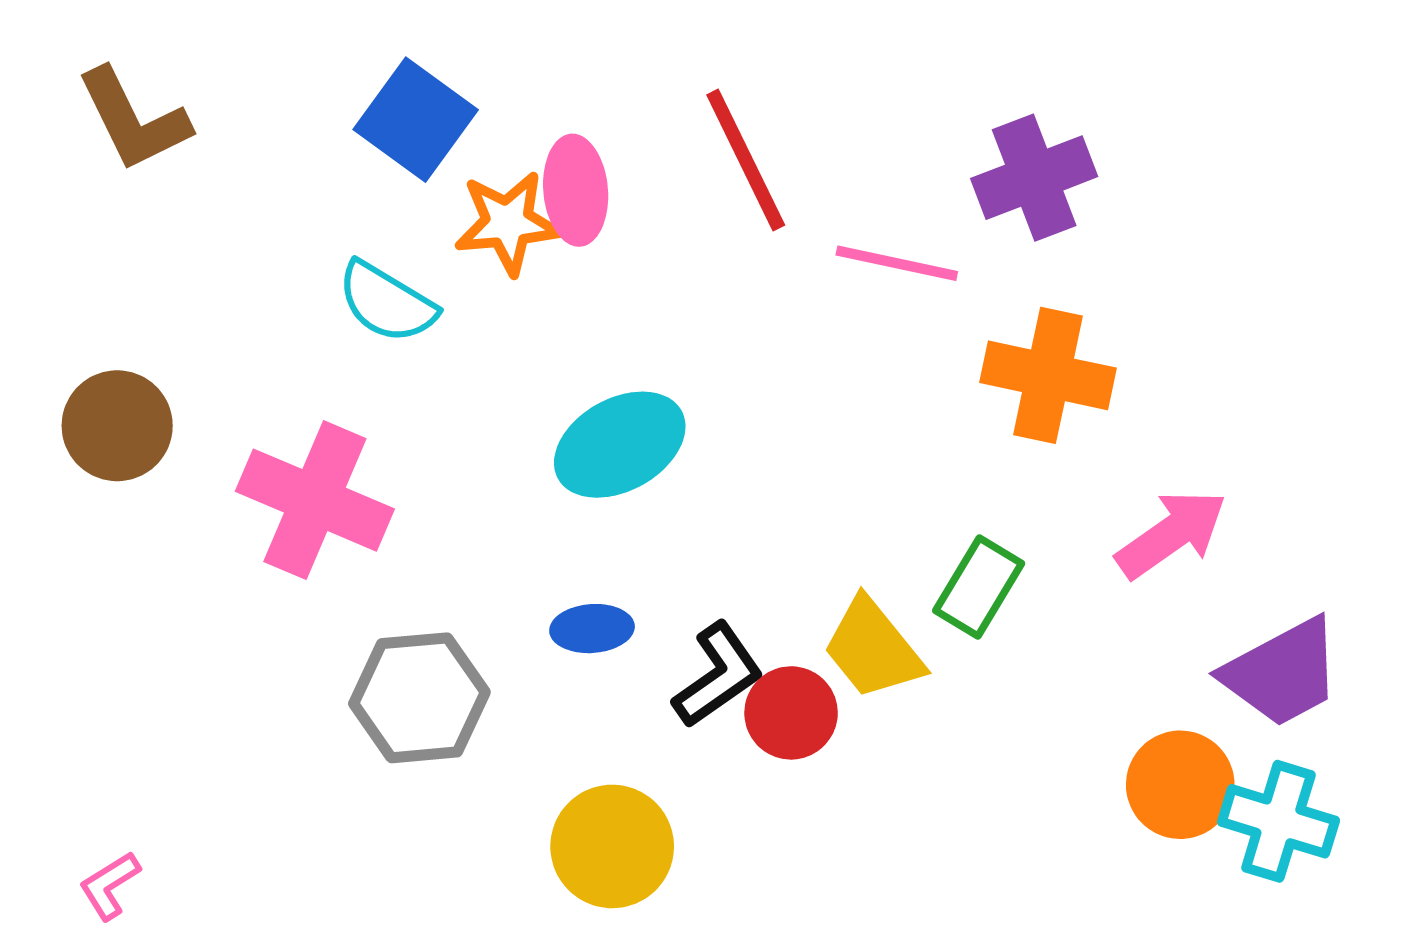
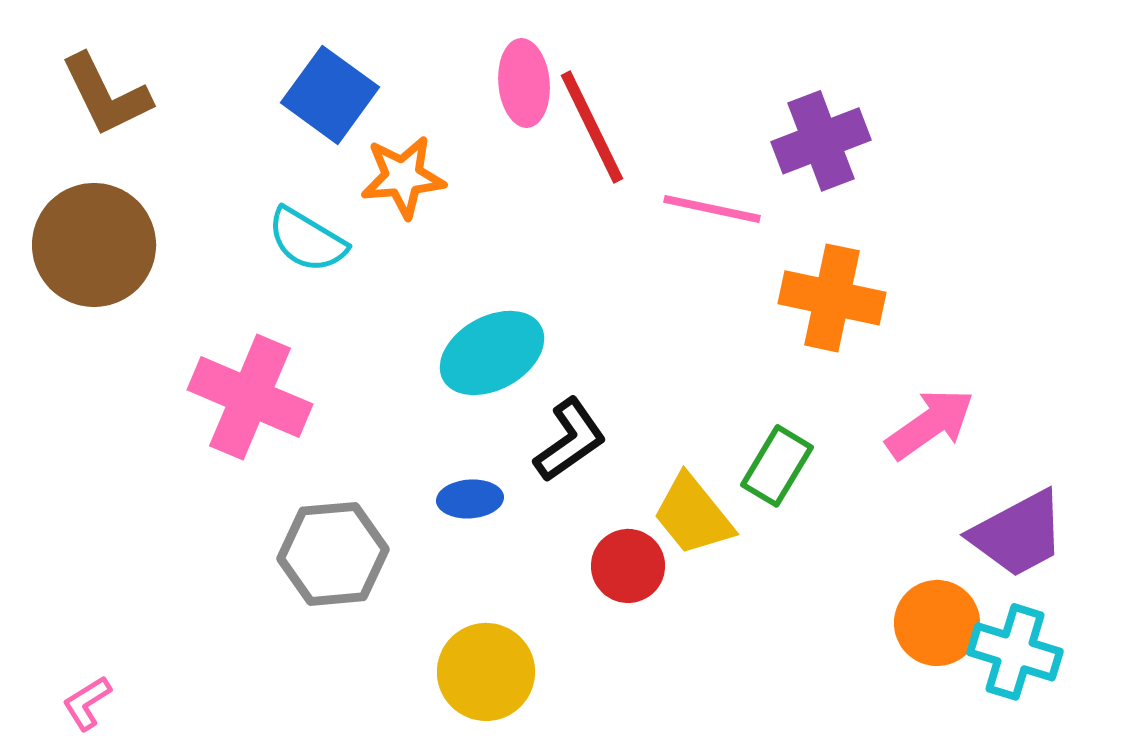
pink ellipse: (576, 190) -> (524, 83), moved
brown circle: (117, 426) -> (94, 245), moved, size x1.4
black L-shape: (718, 675) -> (570, 440), moved

